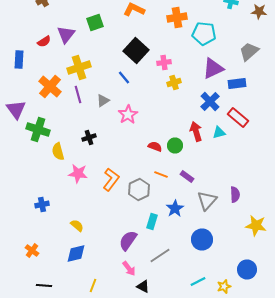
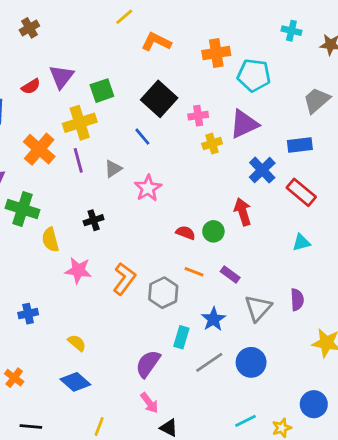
green square: (95, 22) -> (102, 91), moved
purple triangle: (213, 68) -> (244, 124), moved
cyan triangle: (219, 132) -> (301, 243), moved
blue diamond: (76, 254) -> (75, 382), turned 55
gray line: (160, 256) -> (209, 362), moved

